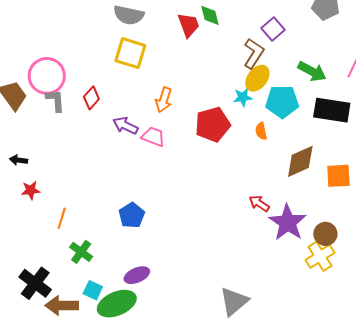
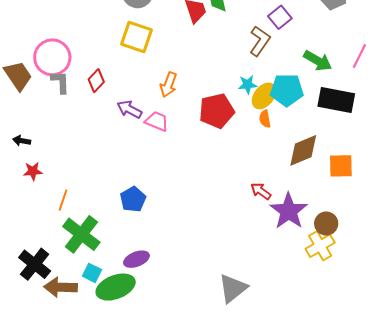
yellow ellipse: (257, 78) -> (264, 96), moved
green cross: (81, 252) -> (81, 234), size x1.6

